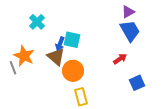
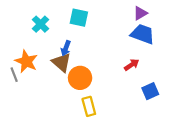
blue trapezoid: (130, 31) -> (143, 34), turned -40
cyan square: (72, 40) -> (79, 18), moved

